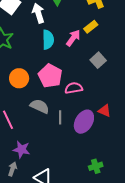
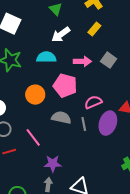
white arrow: (38, 13) -> (61, 35), moved, turned -96
pink arrow: (73, 38) -> (82, 61), moved, turned 66
cyan semicircle: (48, 40) -> (46, 57), moved, turned -78
pink semicircle: (74, 88) -> (93, 102), moved

